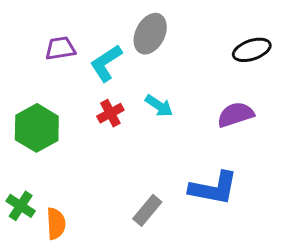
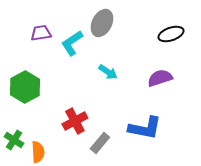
red cross: (110, 113) -> (75, 121), moved, size x1.4

